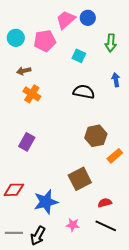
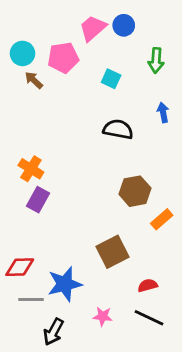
brown arrow: (24, 71) -> (34, 80), moved, turned 56
orange cross: (32, 94) -> (31, 169), moved
gray line: (14, 233) -> (31, 299), moved

